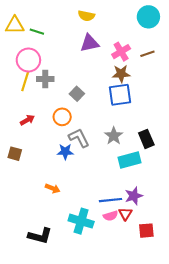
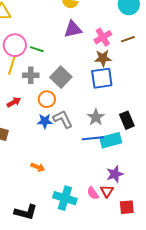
green line: (37, 32) -> (37, 49), moved
gray cross: (45, 79) -> (31, 75), moved
gray square: (77, 94) -> (61, 77), size x1.5
blue star: (65, 152) -> (45, 121), moved
blue line: (111, 200) -> (93, 138), moved
pink semicircle: (111, 216) -> (93, 193), turned 72

